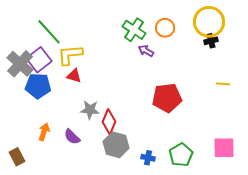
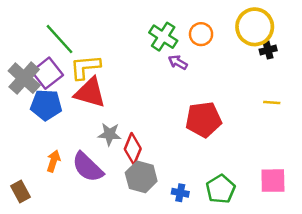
black cross: (211, 41) -> (268, 50), moved
red triangle: (74, 76) -> (90, 93), size x1.8
purple semicircle: (72, 137) -> (88, 167), size x1.6

